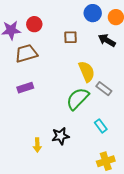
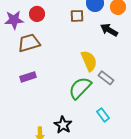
brown square: (71, 37) -> (77, 16), moved
black star: (60, 136) -> (63, 125), turned -30

